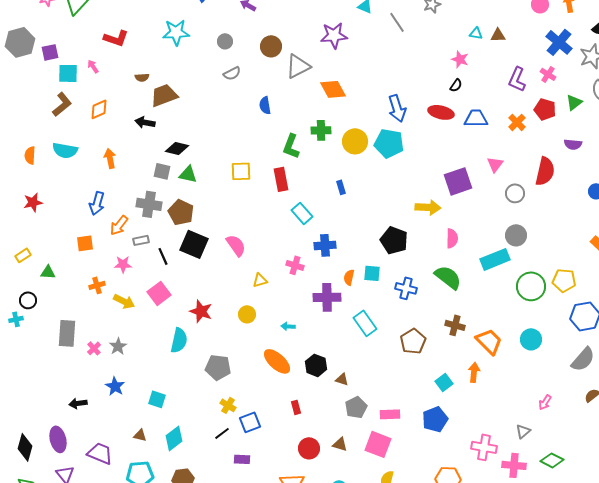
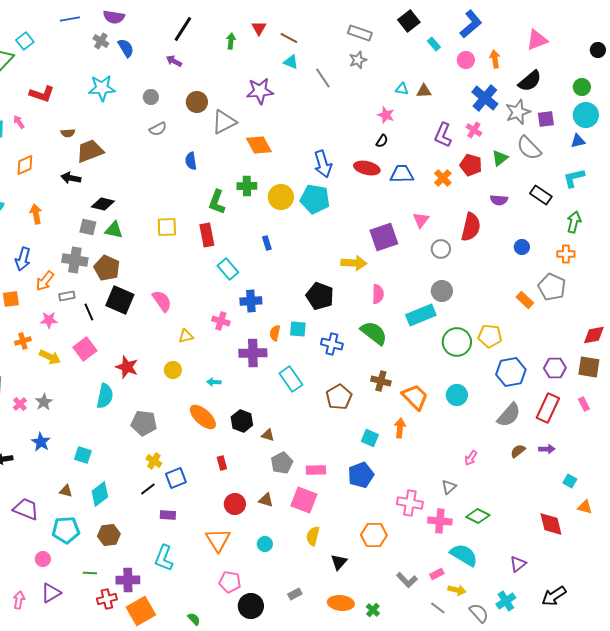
cyan square: (444, 382) -> (370, 438), turned -30

